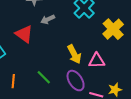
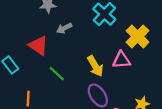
pink triangle: (97, 61) -> (121, 60), moved
green line: (44, 77) -> (57, 74), moved

